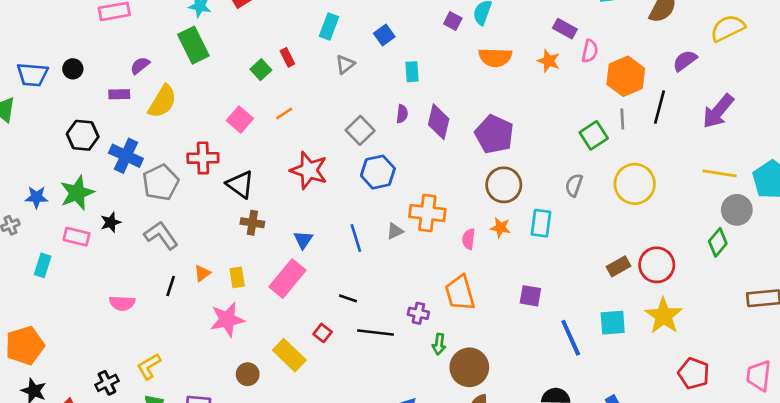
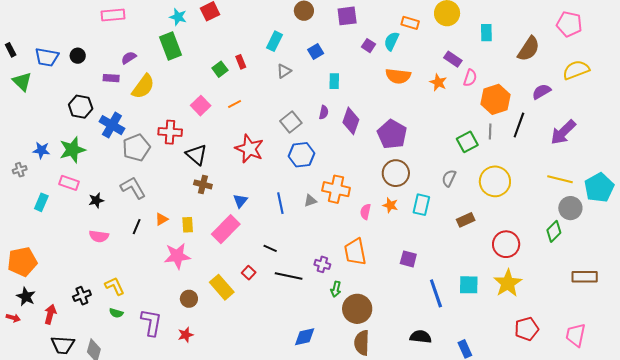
black star: (111, 222) -> (96, 200), moved
brown rectangle: (618, 266) -> (466, 220), moved
yellow L-shape: (149, 366) -> (115, 286), turned 90
red pentagon: (694, 373) -> (527, 329), turned 30

